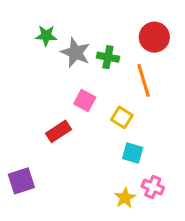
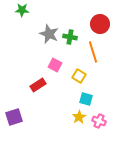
green star: (46, 36) -> (22, 10), moved
yellow star: (125, 198) -> (79, 117), moved

